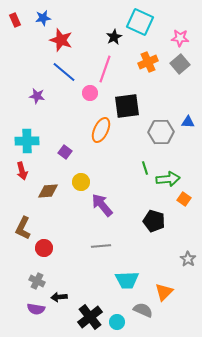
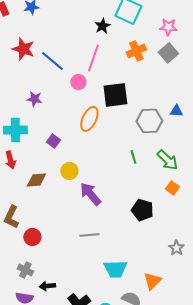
red star: (61, 40) -> (23, 49), moved
purple star: (37, 96) -> (34, 99), moved
green arrow: (168, 179) -> (167, 160), moved, turned 50

